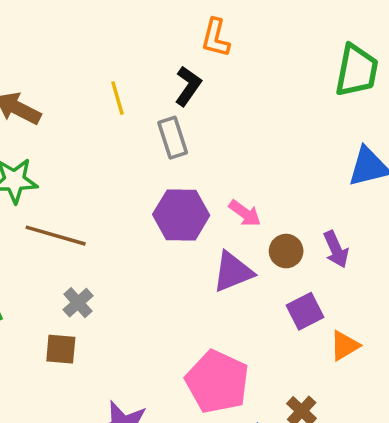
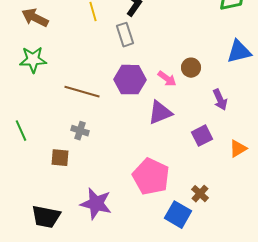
brown line: (56, 236) -> (82, 92), moved
brown circle: (286, 251) -> (191, 68), moved
gray cross: (78, 303) -> (80, 131), moved, turned -30
orange triangle: (345, 346) -> (238, 149), moved

